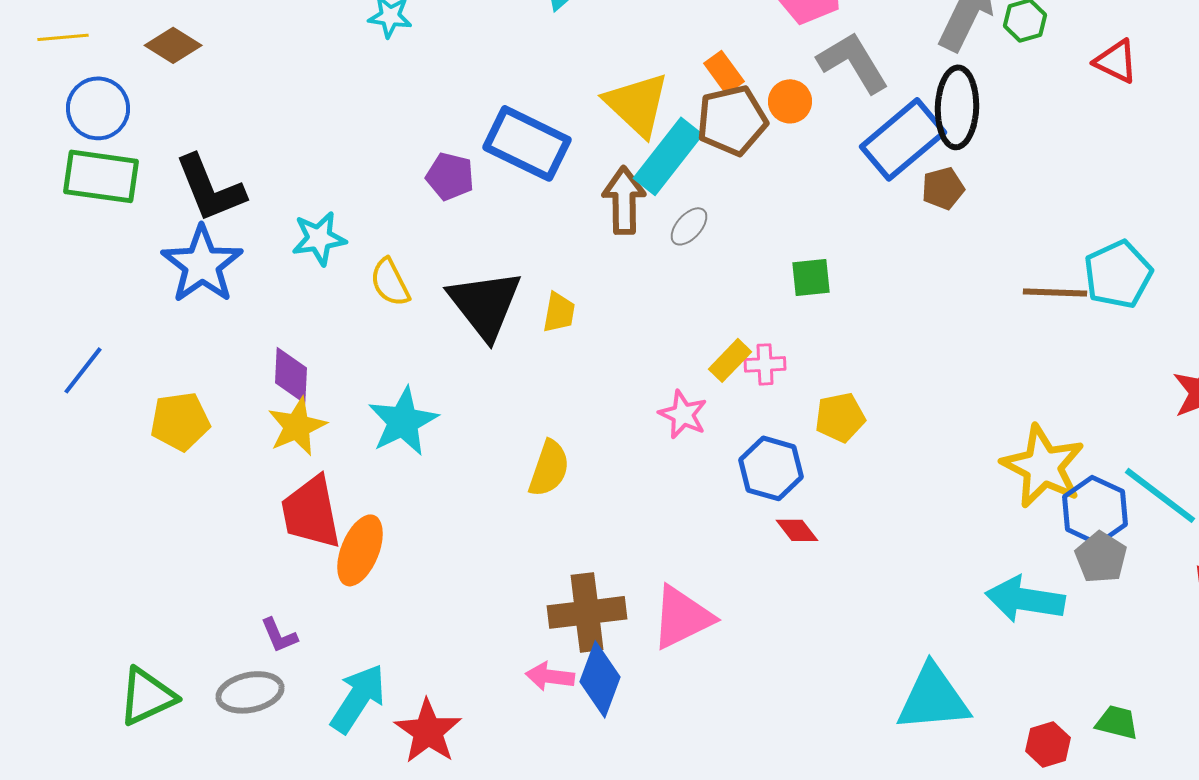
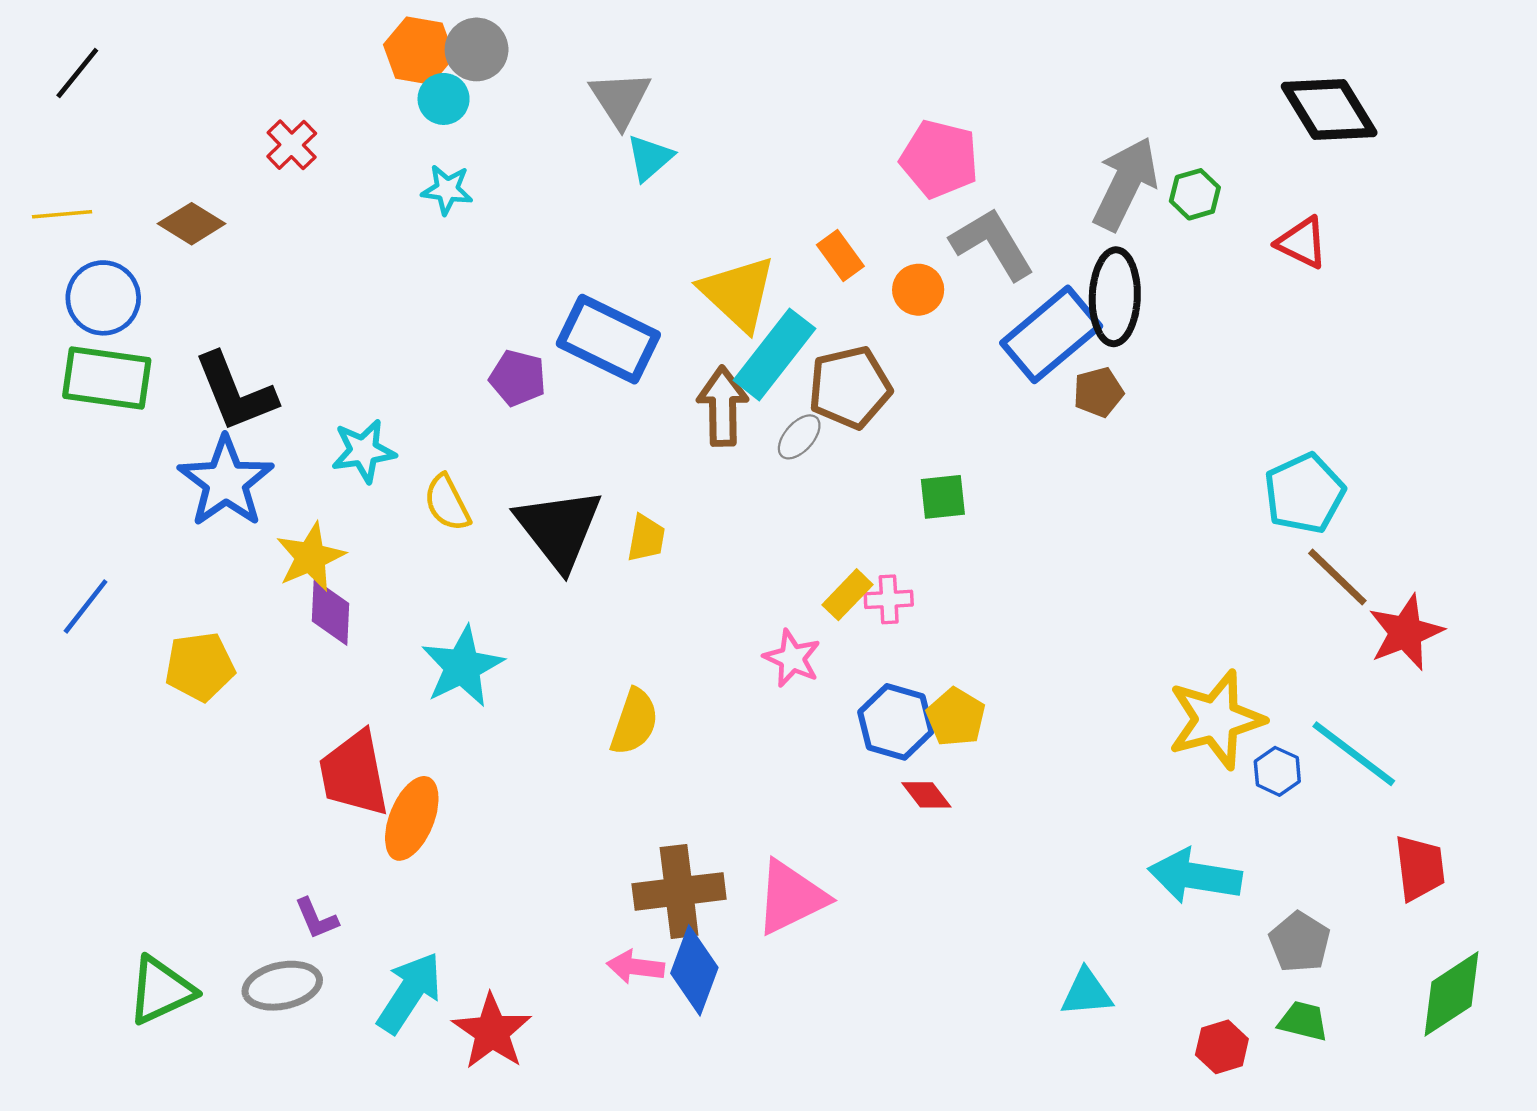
brown pentagon: (732, 120) -> (850, 387), moved
brown line: (1055, 292) -> (1337, 577), moved, turned 42
yellow pentagon: (840, 417) -> (956, 717), moved, turned -30
yellow star: (297, 426) -> (310, 557), moved
yellow star: (1043, 466) -> (1216, 720), turned 30
blue hexagon: (1095, 510) -> (1277, 771), size x0.6
gray pentagon: (1101, 557) -> (1300, 942), moved
cyan triangle: (933, 698) -> (1087, 993), size x0.6

